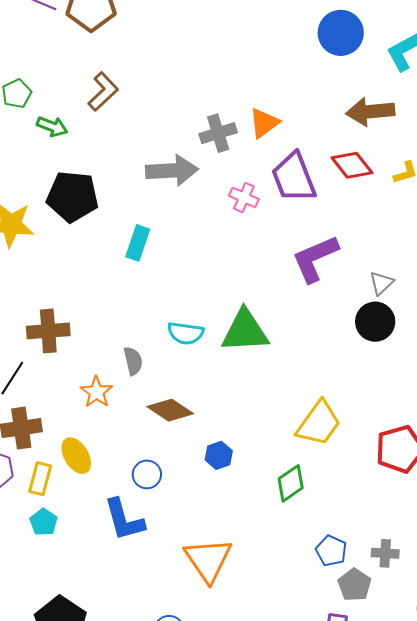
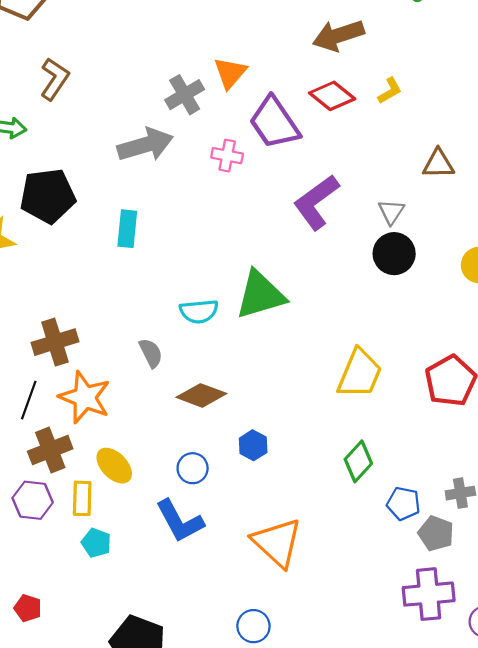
orange star: (96, 392) -> (85, 397), moved, size x1.5
blue hexagon: (219, 455) -> (253, 445), moved
green diamond: (291, 483) -> (358, 461), moved

